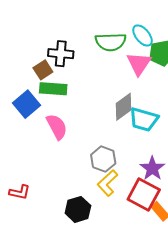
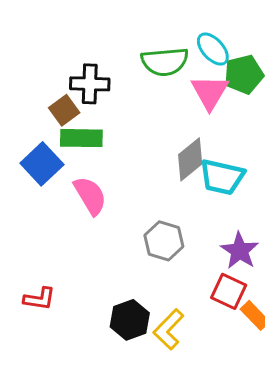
yellow L-shape: (108, 183) -> (169, 329), moved
red square: (144, 194) -> (229, 291), size x0.7

